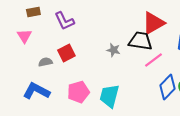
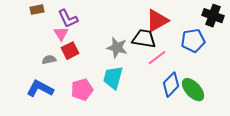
pink triangle: (24, 36) -> (61, 34), moved
gray star: (113, 50) -> (117, 48), size x1.5
cyan trapezoid: (109, 96) -> (113, 78), moved

